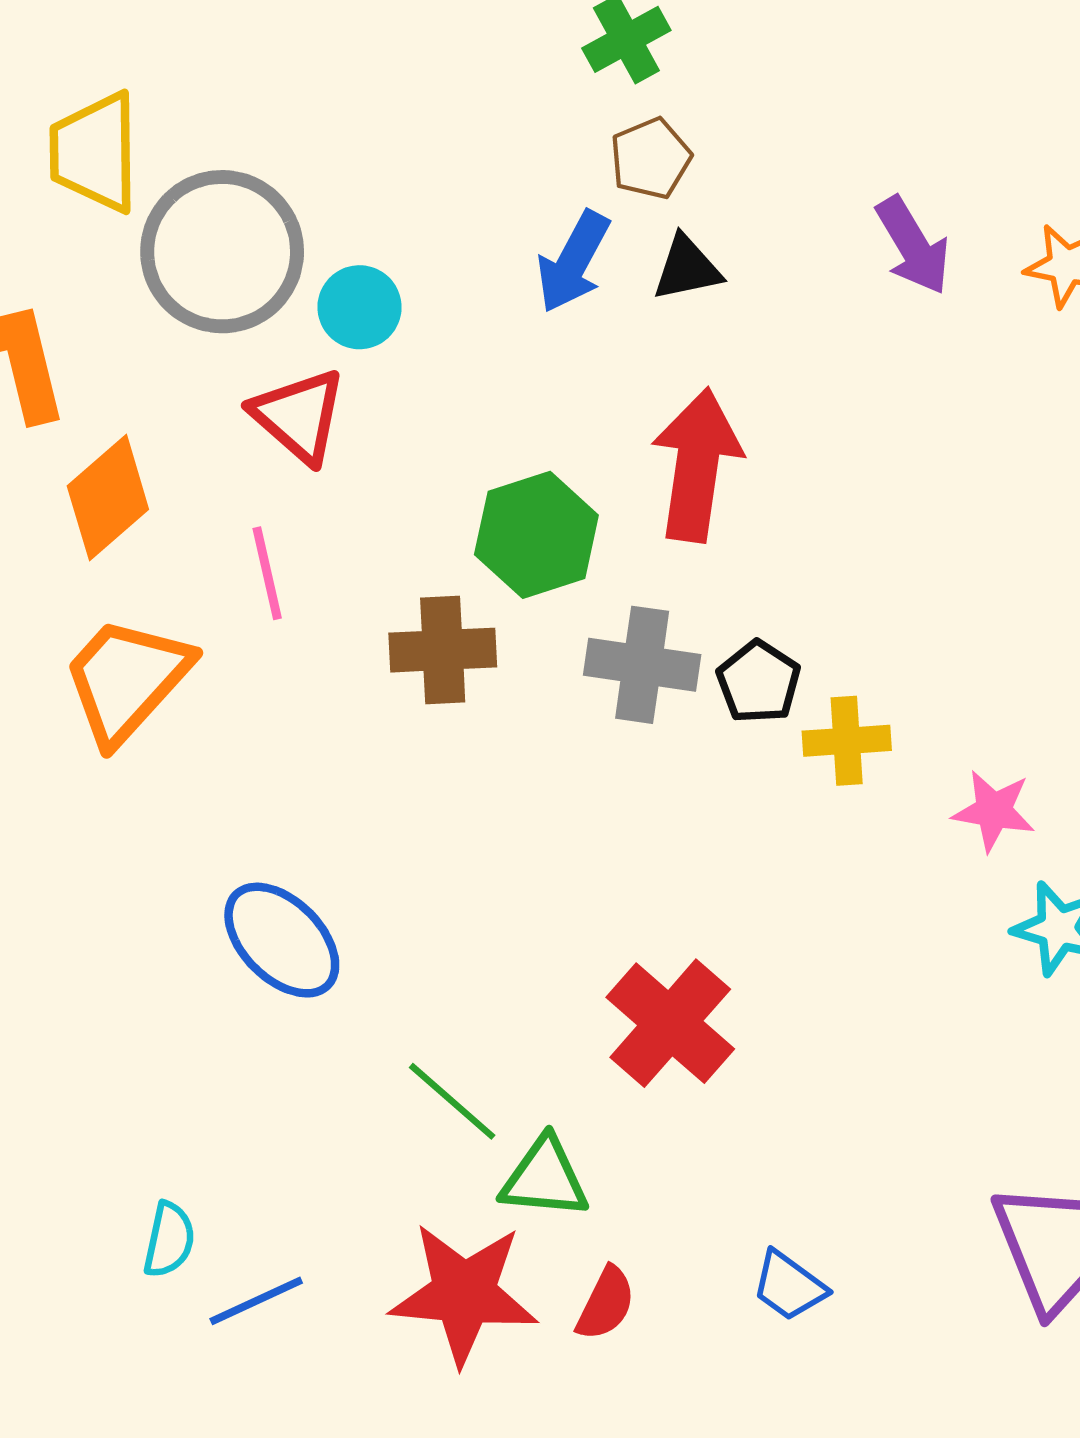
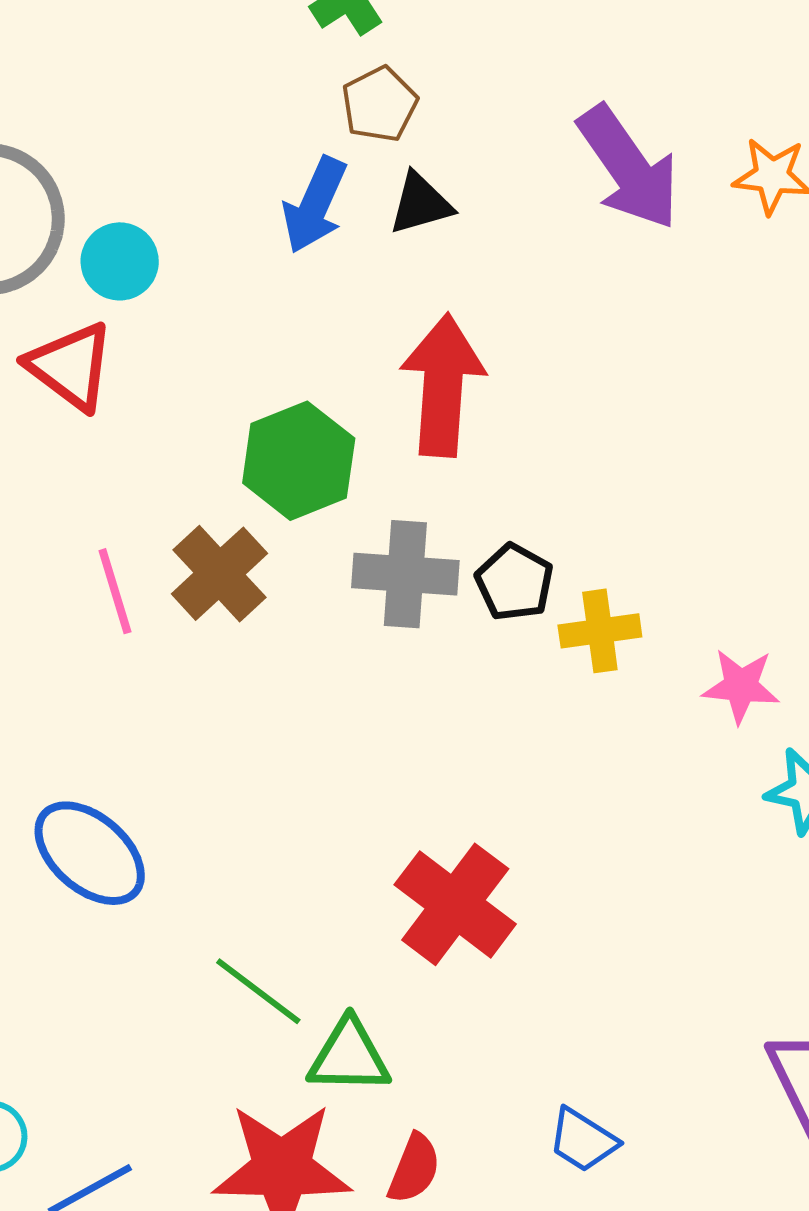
purple arrow: (913, 246) -> (629, 168), size x1.4
pink line: (267, 573) -> (115, 591), moved
brown cross: (443, 650) -> (220, 574), turned -36

